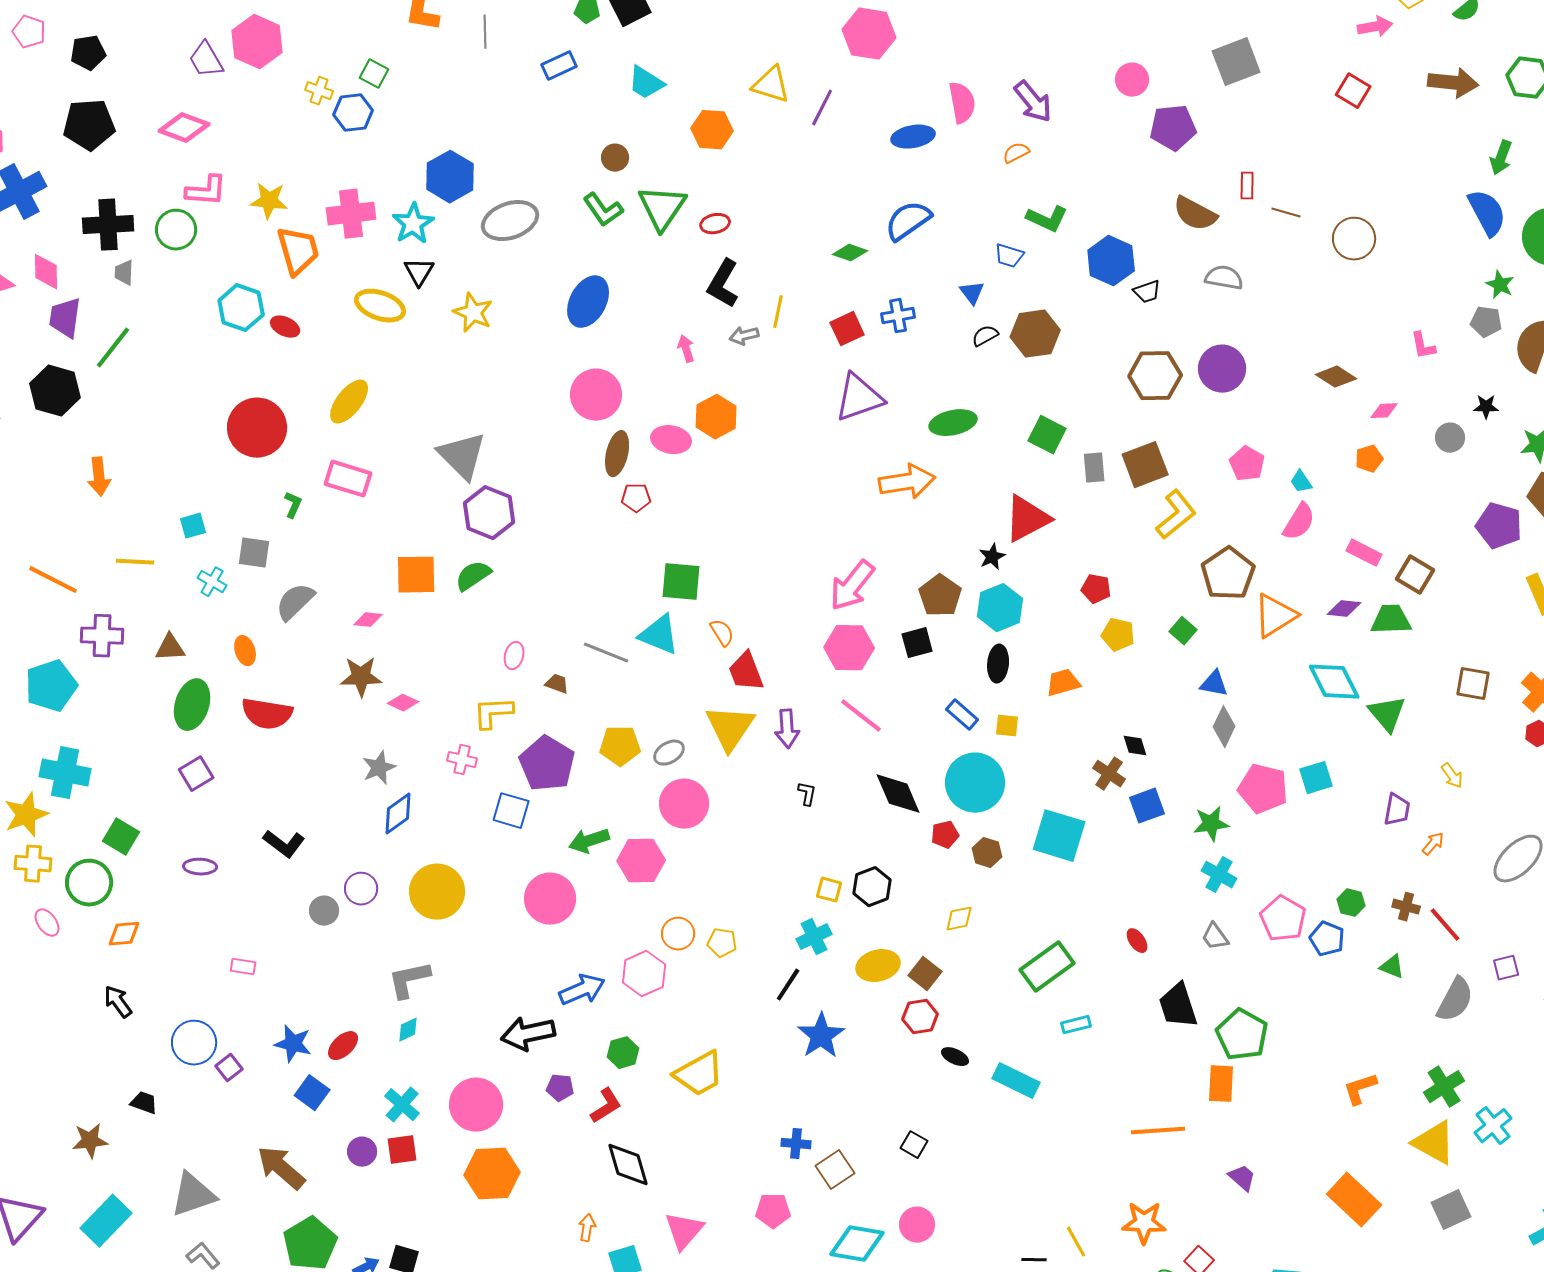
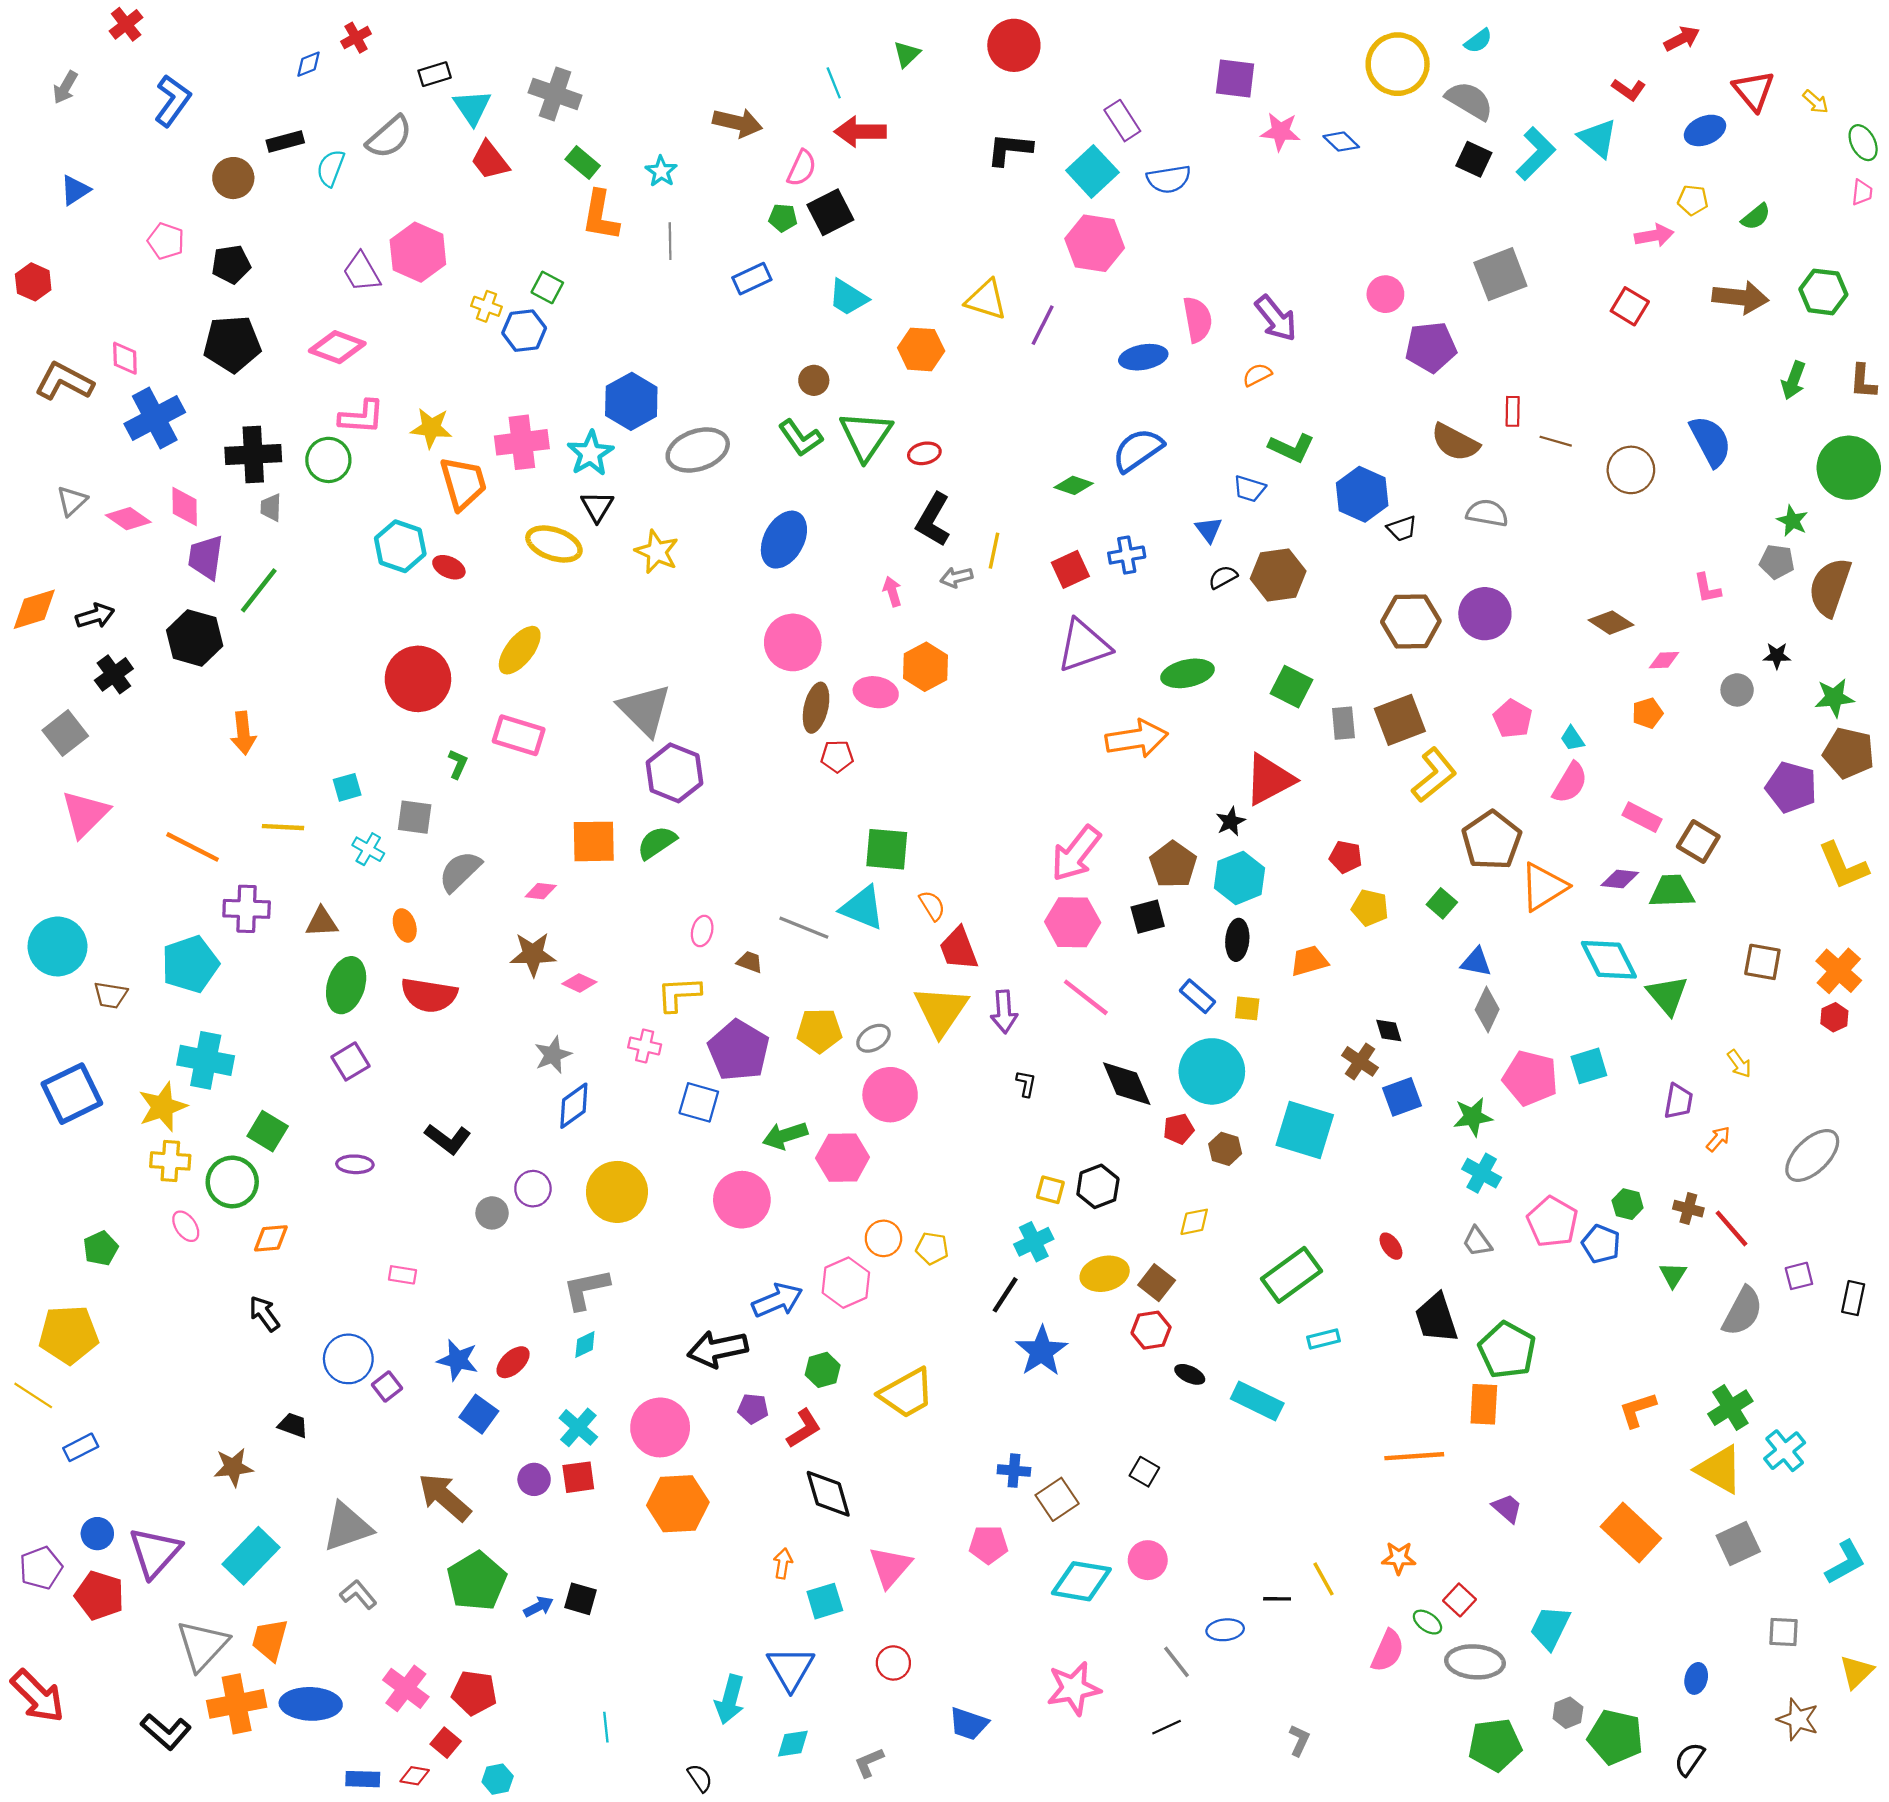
blue semicircle: (1487, 213) -> (1711, 441), moved
green triangle: (1392, 967) -> (1673, 1275), turned 40
orange star: (1144, 1223) -> (1399, 1558), size x0.7

